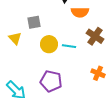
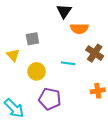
yellow circle: (49, 44) -> (37, 71), moved
orange cross: (98, 73) -> (98, 91), turned -32

